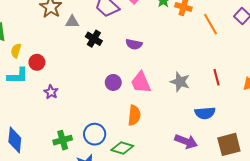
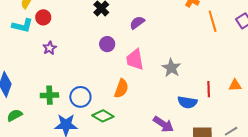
purple semicircle: (134, 44) -> (137, 23), turned 119
red line: (216, 77) -> (209, 89), moved
purple circle: (113, 82) -> (107, 44), moved

